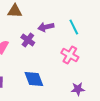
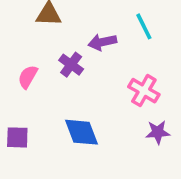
cyan line: (74, 27) -> (144, 26), moved
purple star: (78, 89) -> (158, 132), moved

